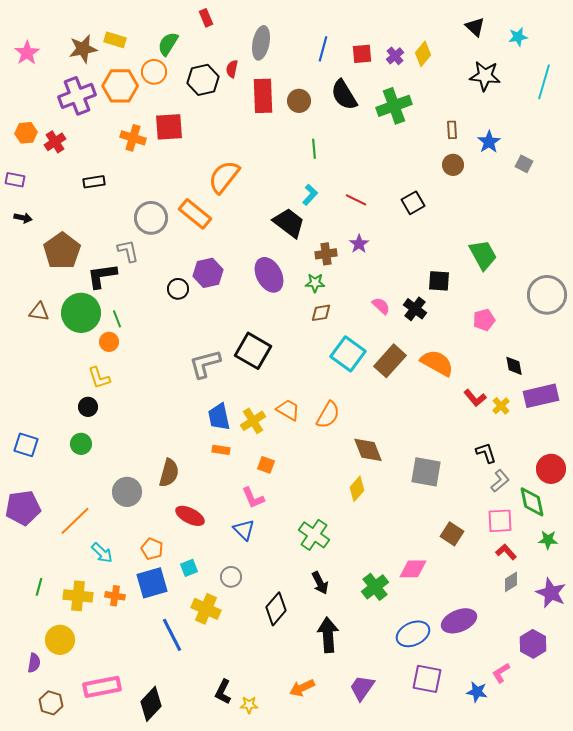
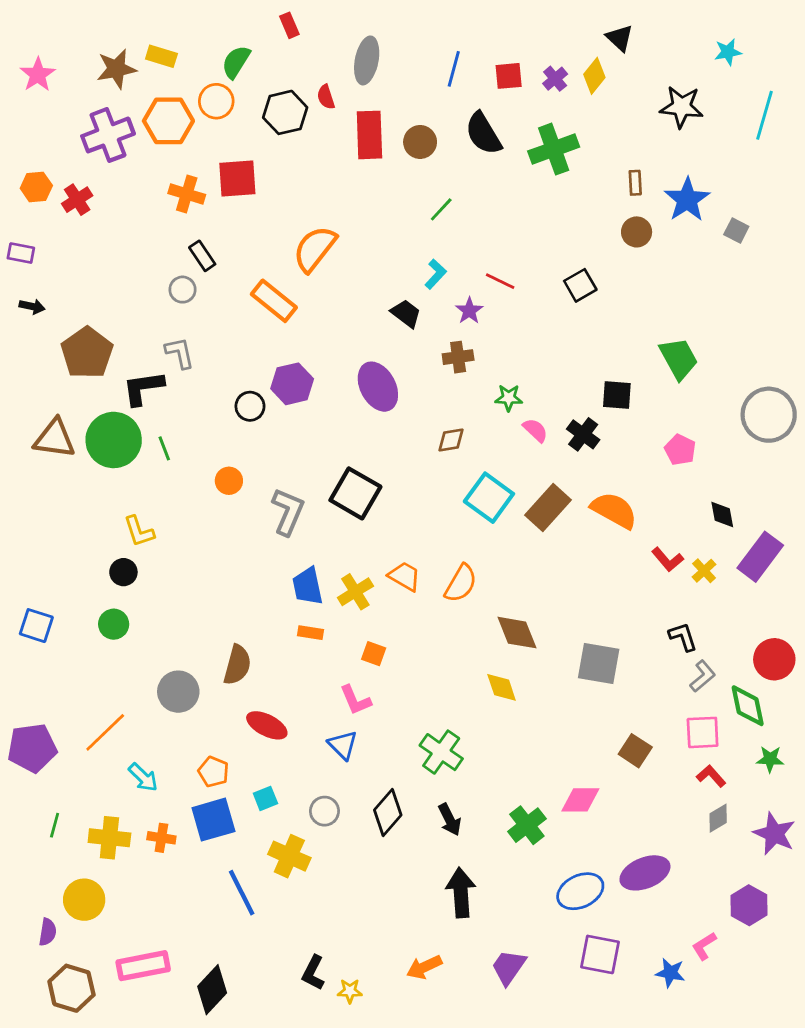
black triangle: (475, 27) -> (620, 38), moved
red semicircle: (232, 69) -> (326, 97), turned -30
blue star: (489, 142) -> (687, 200), size x1.4
green line: (314, 149) -> (441, 209), turned 48
black rectangle: (94, 182) -> (202, 256), moved, turned 65
gray circle: (151, 218) -> (183, 290), moved, size x0.6
black trapezoid: (289, 223) -> (406, 313), size x0.7
purple star: (359, 244) -> (469, 311), moved
green star: (315, 283) -> (509, 398), moved
brown triangle: (39, 312) -> (55, 439), size x1.5
pink pentagon: (484, 320) -> (680, 450), turned -30
orange circle: (109, 342) -> (229, 481), moved
gray L-shape: (205, 364) -> (288, 512), turned 128
purple rectangle: (541, 396) -> (760, 557), turned -40
yellow diamond: (357, 489) -> (502, 687), turned -60
purple pentagon: (23, 508) -> (32, 748), moved
black diamond: (276, 609) -> (388, 813), moved
brown hexagon: (51, 703) -> (71, 988), size x1.4

